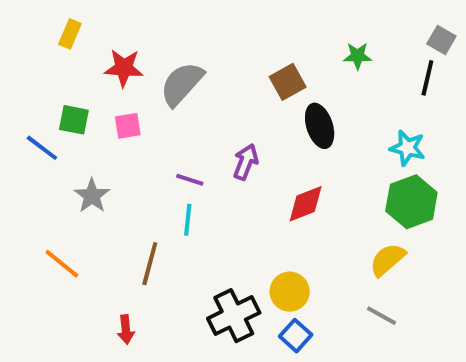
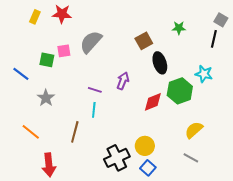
red star: (124, 68) -> (62, 14), moved
green square: (74, 120) -> (47, 60), moved
pink square: (128, 126) -> (64, 51), moved
green hexagon: (411, 202) -> (180, 91), moved
red arrow: (126, 330) -> (49, 165), moved, size x1.6

